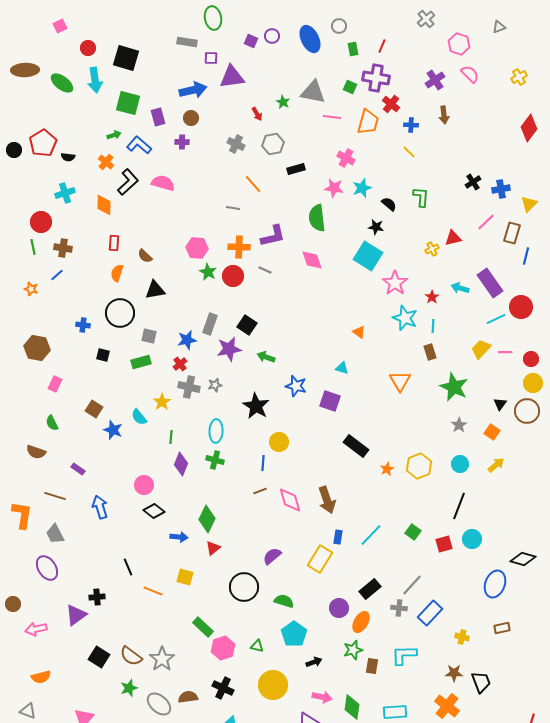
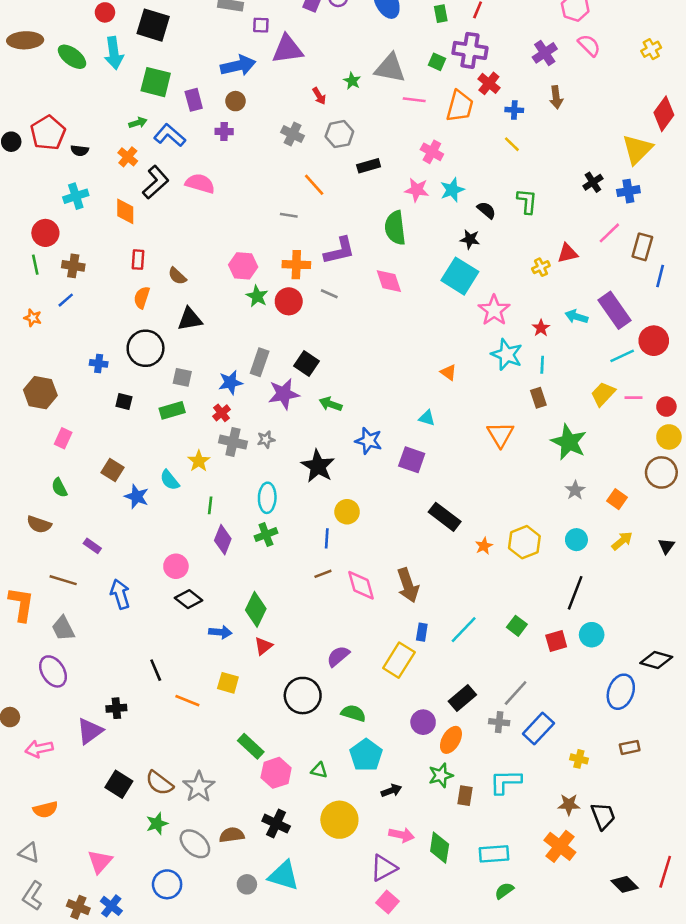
yellow triangle: (529, 204) -> (637, 149), moved, size x1.5
black triangle: (500, 404) -> (666, 546), moved
green cross: (215, 460) -> (266, 535), turned -36

